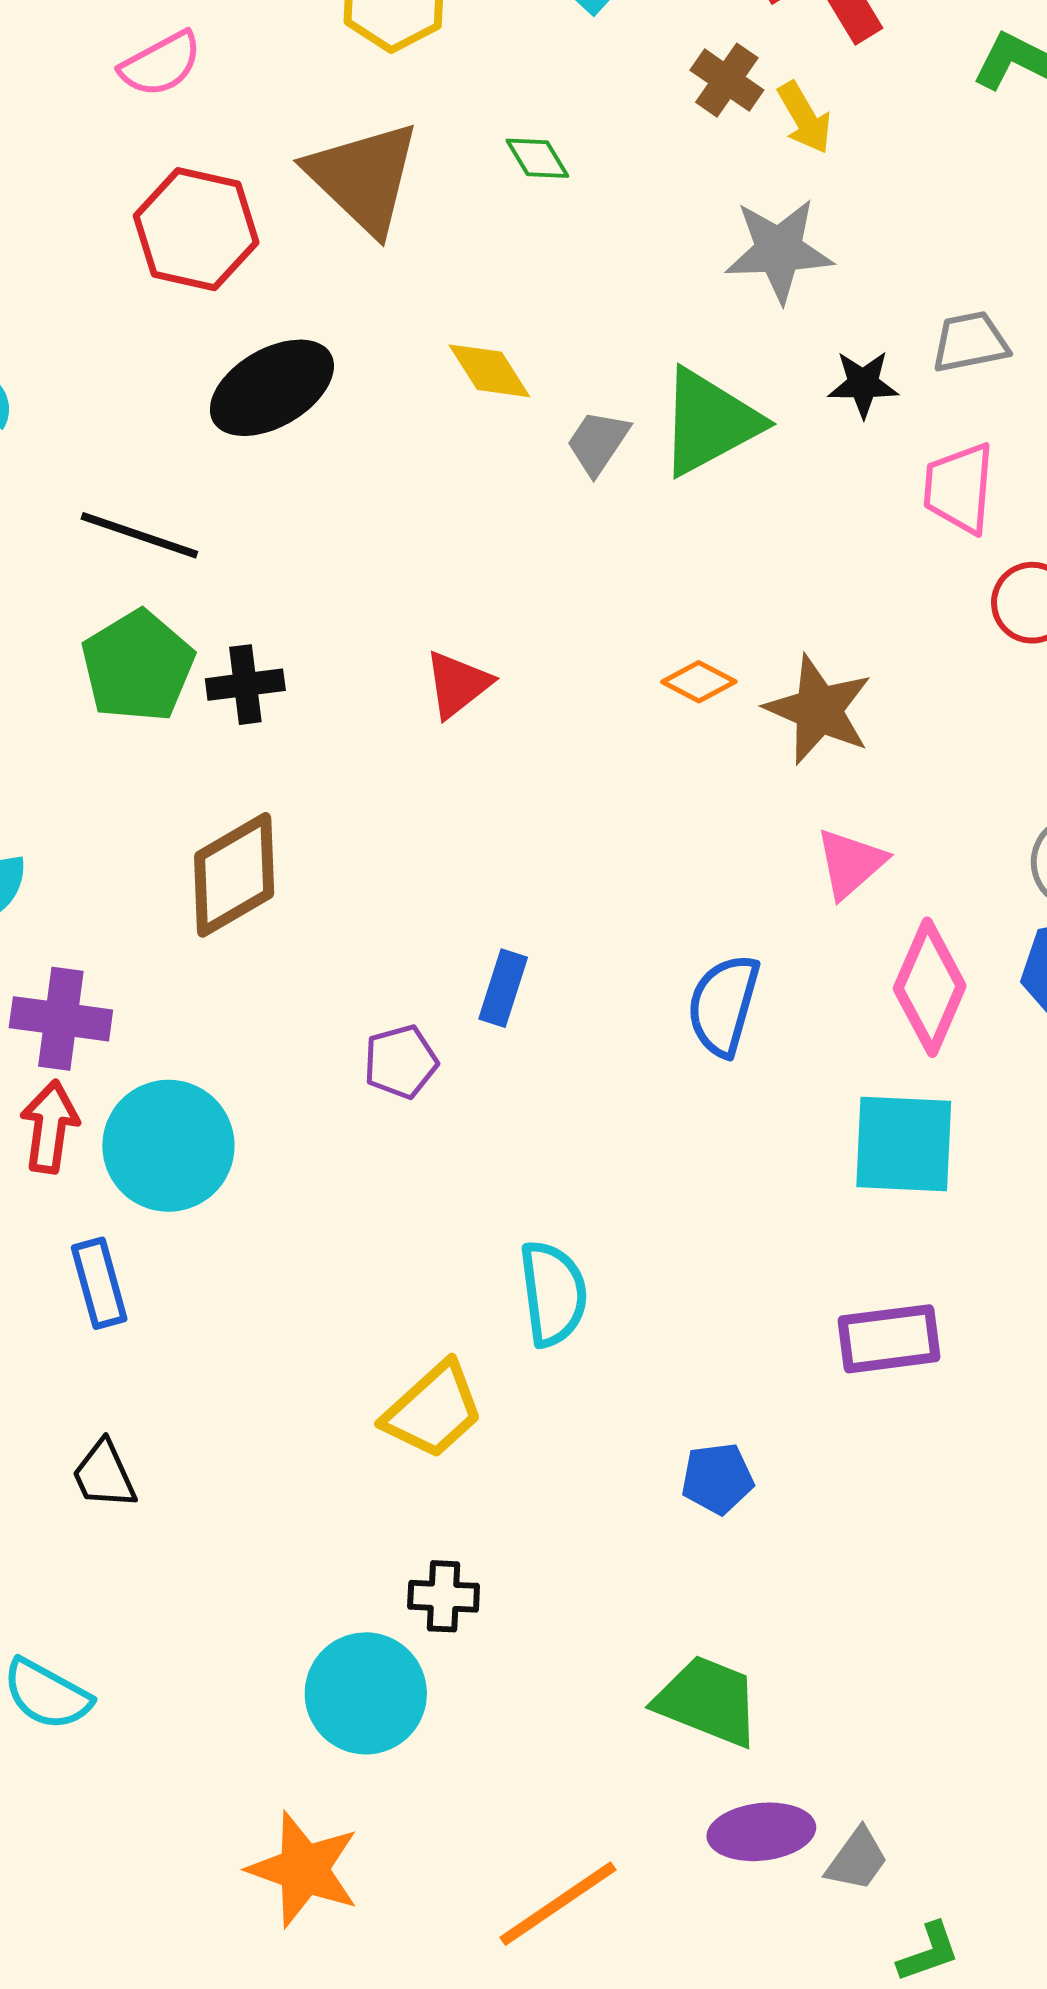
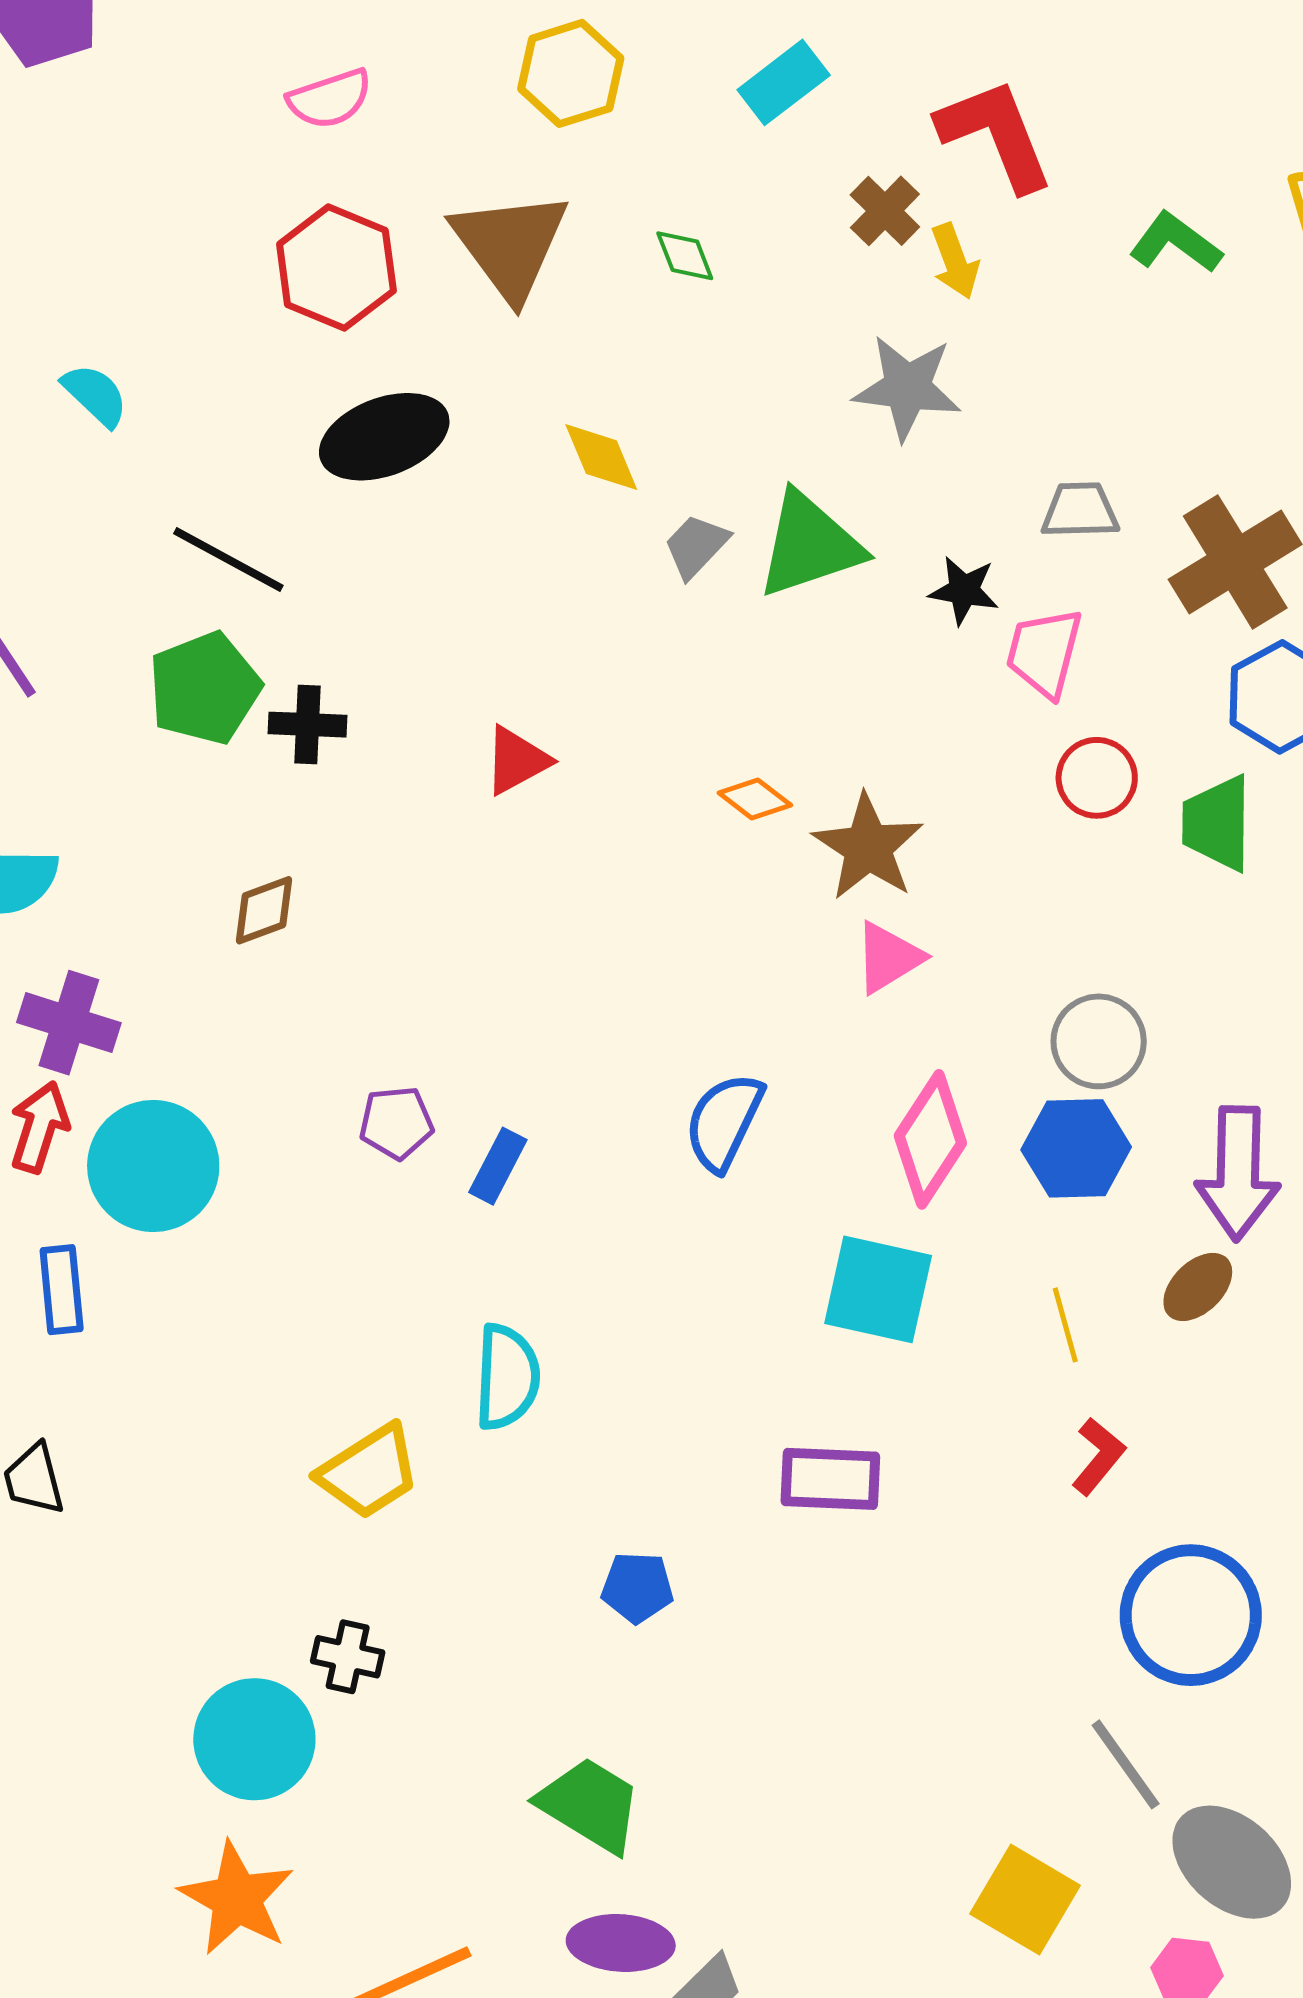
black star: (863, 384) -> (964, 590), moved
pink triangle: (851, 863) -> (888, 957), moved
brown diamond: (234, 875) -> (264, 910), size x0.6
blue rectangle: (503, 988) -> (498, 1166), moved
orange star: (304, 1869) -> (237, 1898), moved

